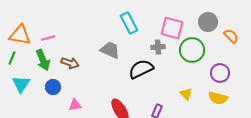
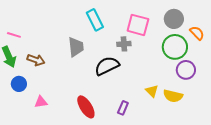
pink line: (48, 38) -> (14, 35), turned 32
gray trapezoid: (110, 50) -> (76, 47), turned 60
green circle: (192, 50) -> (175, 47), moved
yellow semicircle: (218, 98) -> (173, 96), moved

